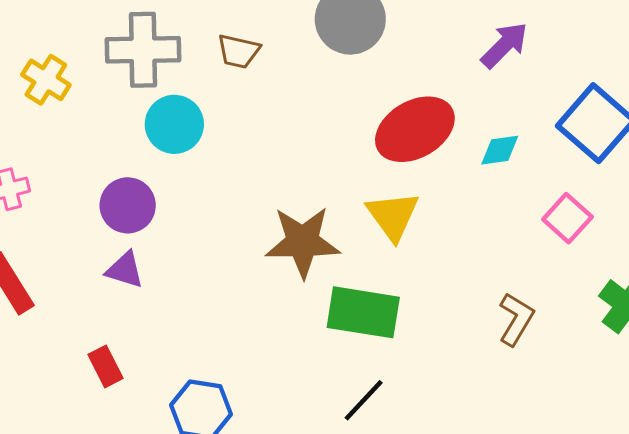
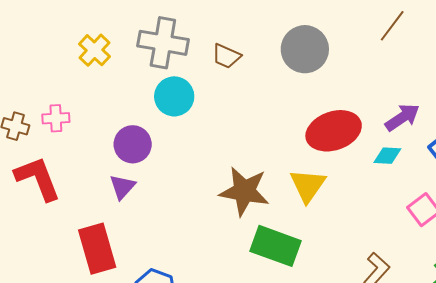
purple arrow: (504, 45) -> (402, 117), moved
purple triangle: (125, 270) -> (122, 187), turned 44
red rectangle: (106, 366) -> (97, 249), size x1.8

